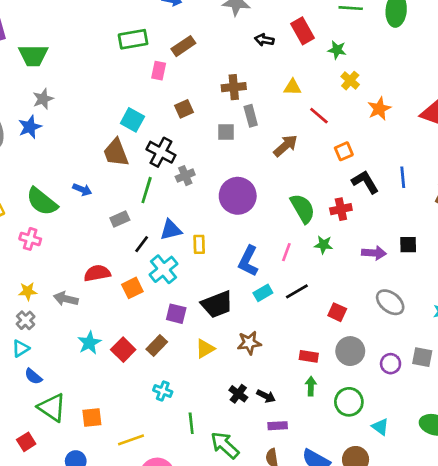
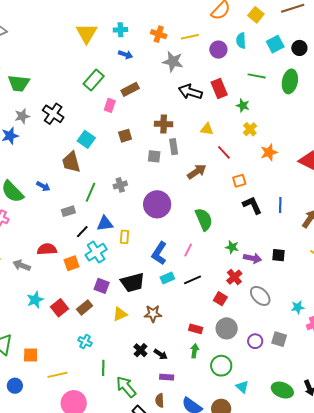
green rectangle: (133, 39) -> (94, 80), turned -45
black arrow: (264, 40) -> (190, 92), size x1.6
black cross: (161, 152) -> (53, 114), moved
red cross: (341, 209) -> (234, 277), moved, turned -35
green star: (323, 245) -> (232, 247), moved

